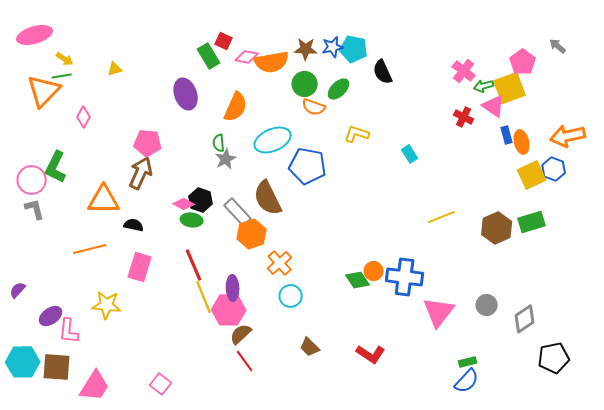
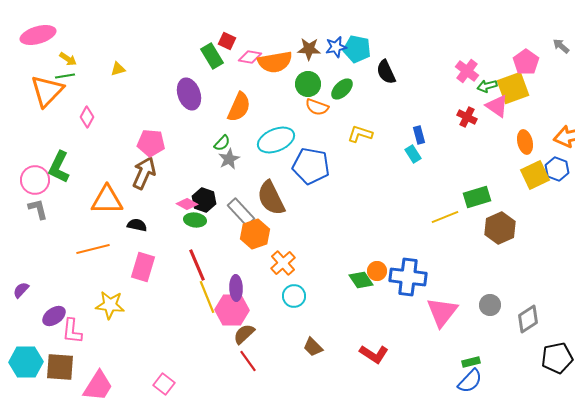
blue rectangle: (507, 135) -> (419, 135), moved
green semicircle: (219, 143) -> (222, 143), turned -132
green rectangle: (532, 222) -> (477, 197), moved

